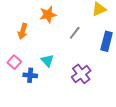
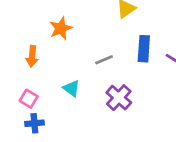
gray line: (75, 33) -> (104, 60), moved, turned 40
blue cross: (30, 75) -> (34, 123), moved

